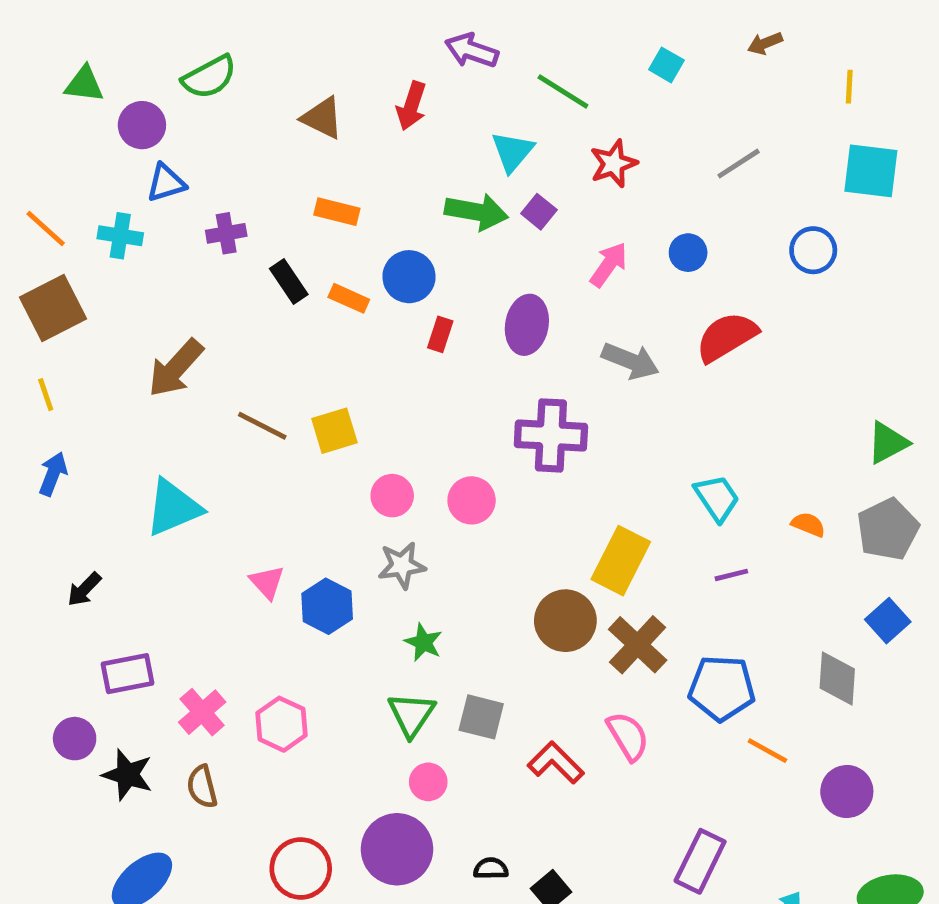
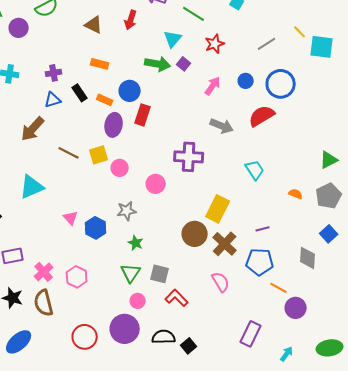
yellow line: (849, 87) -> (300, 32), moved, turned -48
blue triangle: (166, 183) -> (53, 100), moved
blue circle: (813, 250) -> (281, 84), moved, size x1.5
purple ellipse: (527, 325) -> (114, 125), moved
red rectangle: (440, 334) -> (143, 115), size x1.5
pink circle: (392, 496) -> (120, 168), moved
cyan trapezoid: (717, 498) -> (255, 170), moved
purple line: (731, 575) -> (263, 229), moved
red L-shape: (556, 763) -> (177, 298), moved
brown semicircle: (202, 787) -> (44, 303), size x1.5
purple circle: (847, 792) -> (296, 308), moved
black semicircle: (491, 868) -> (164, 337), size x1.6

